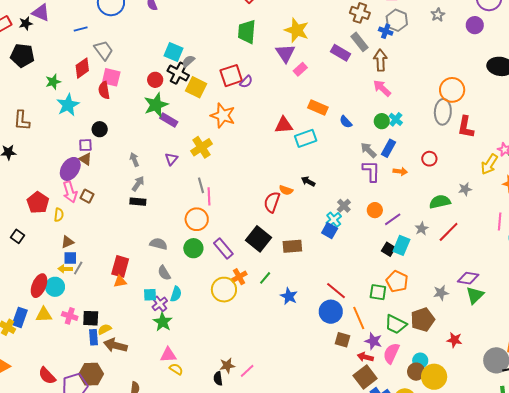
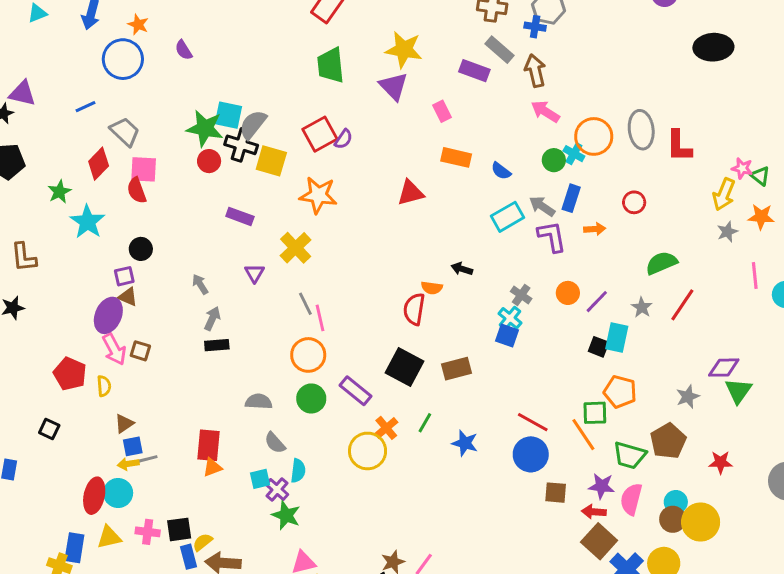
gray semicircle: (188, 61) -> (253, 125), size x1.5
pink rectangle: (300, 69) -> (442, 111), moved, turned -64
orange circle: (452, 90) -> (594, 136), moved
green star: (156, 105) -> (205, 128), moved, turned -30
cyan rectangle: (306, 138) -> (507, 217), moved
gray star: (465, 189) -> (727, 232), moved
gray line: (78, 268) -> (147, 459), turned 56
orange line: (359, 318) -> (583, 435), moved

